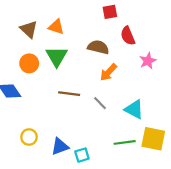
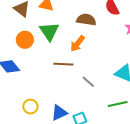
orange arrow: (108, 72) -> (78, 44), moved
gray line: (100, 103) -> (88, 82), moved

